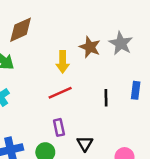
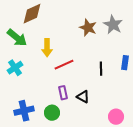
yellow arrow: (63, 62) -> (47, 48), moved
black triangle: (85, 144) -> (83, 97), moved, turned -32

